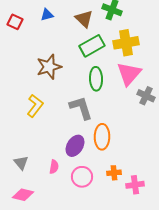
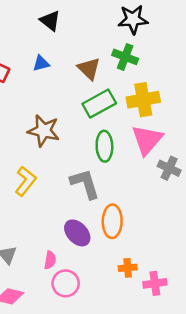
brown star: (49, 67) -> (44, 131), turned 30
purple ellipse: (75, 146) -> (77, 233), turned -75
pink circle: (82, 177) -> (66, 283), moved

